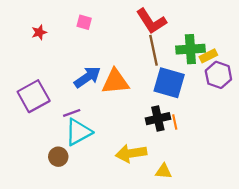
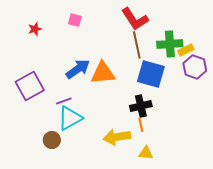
orange line: (175, 122) -> (141, 125), moved

